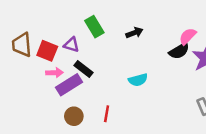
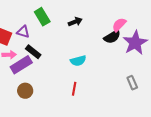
red line: (107, 114) -> (74, 89), moved

